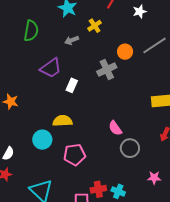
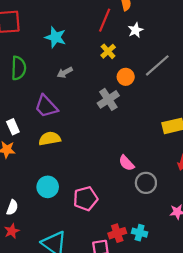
yellow cross: (95, 26) -> (108, 51), moved
purple trapezoid: (51, 68) -> (46, 106), turned 90
white rectangle: (72, 85) -> (13, 127), moved, turned -40
yellow semicircle: (63, 121) -> (50, 139), moved

